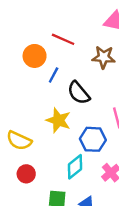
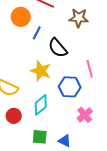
cyan diamond: (75, 167) -> (41, 105), moved

